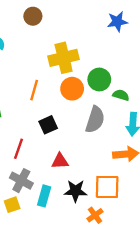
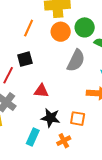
black square: (48, 125) -> (25, 59), moved
orange square: (107, 187) -> (78, 119), size x0.7
cyan rectangle: (44, 196) -> (33, 137), moved

